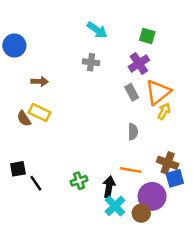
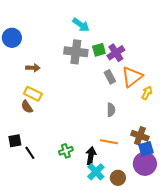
green square: (147, 36) -> (99, 50), moved, turned -32
gray cross: (91, 62) -> (76, 52), size x1.6
yellow arrow: (164, 111) -> (147, 93), moved
brown semicircle: (24, 119) -> (27, 107), moved
purple circle: (152, 196) -> (145, 164), moved

